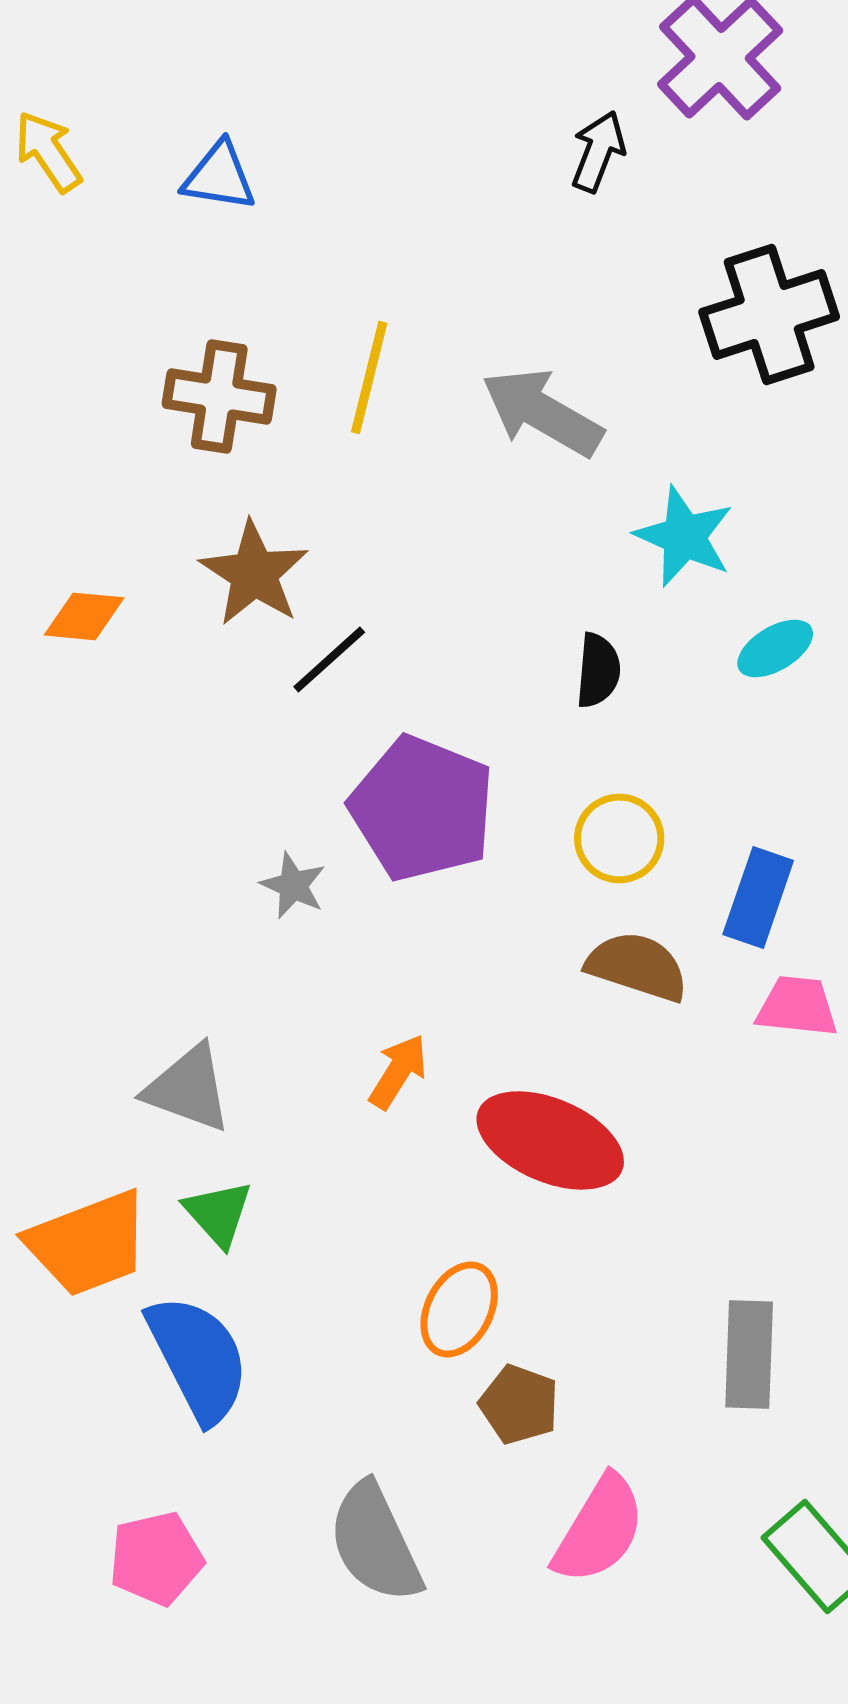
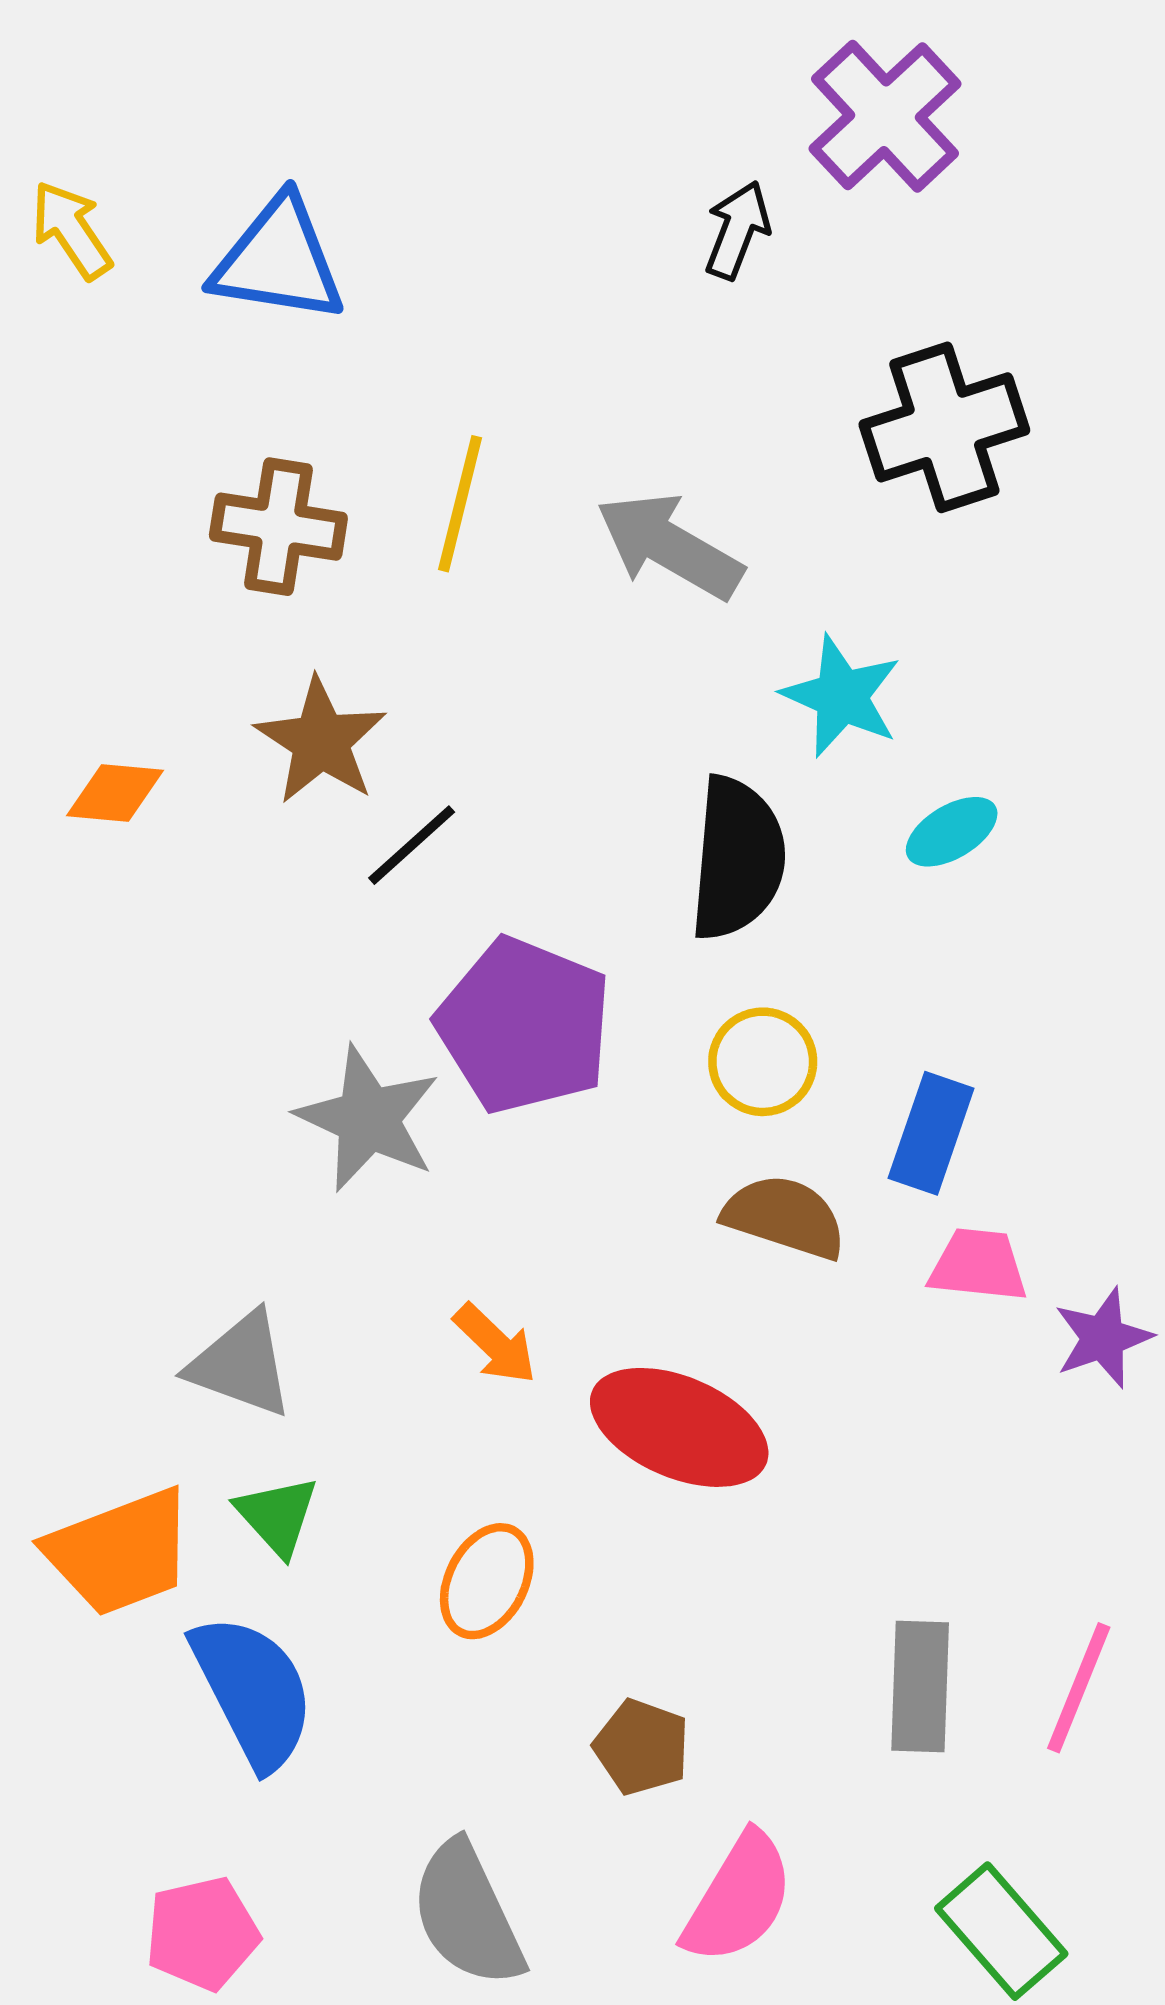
blue triangle: (219, 176) -> (278, 260), size x1.5
black semicircle: (598, 670) -> (737, 858), size x1.8
gray star: (293, 885) -> (368, 1119), size x1.8
orange arrow: (398, 1071) -> (495, 1344), turned 102
orange ellipse: (459, 1309) -> (487, 1581), moved

